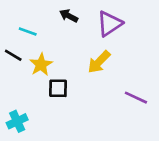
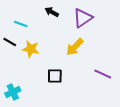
yellow star: (41, 65) -> (31, 49), turned -30
black square: (58, 88) -> (55, 76), moved

